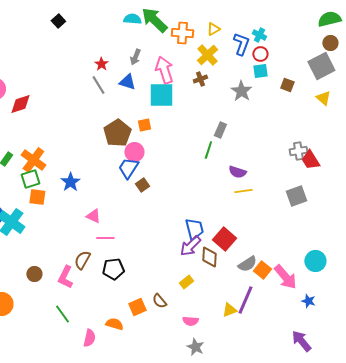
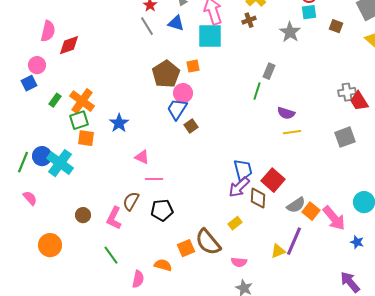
brown semicircle: (159, 301) -> (208, 242), size x1.8

